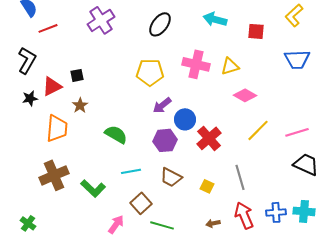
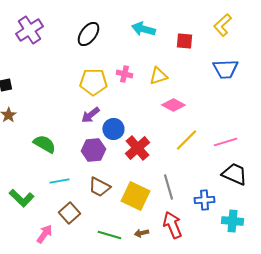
pink cross: (196, 64) -> (124, 74), size x0.6
yellow pentagon: (150, 72) -> (93, 82), moved
yellow square: (207, 186) -> (135, 196), size x2.0
blue cross: (276, 212) -> (204, 200), moved
green line: (162, 225) -> (109, 235), moved

